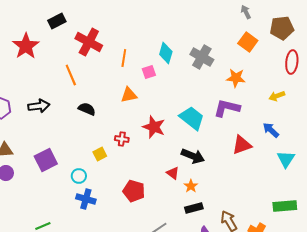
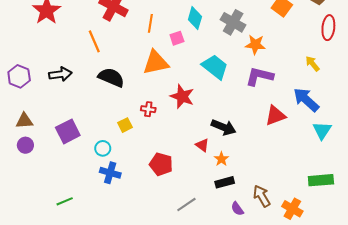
orange star: (236, 78) -> (255, 45), moved
orange triangle: (129, 95) -> (156, 63), size x1.5
yellow arrow: (277, 96) -> (312, 64), turned 70
black semicircle: (87, 109) -> (111, 77), size x1.4
cyan trapezoid: (192, 118) -> (215, 67), moved
blue arrow: (271, 130) -> (306, 100), size x1.5

